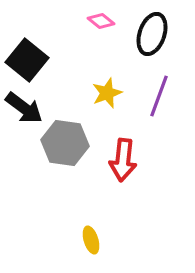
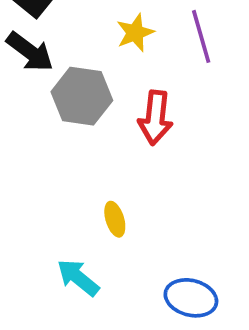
purple line: (159, 96) -> (201, 36), turned -36

